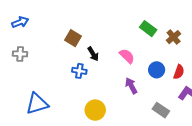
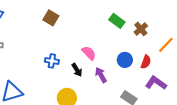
brown square: (73, 38) -> (51, 18), moved
black arrow: (93, 54) -> (77, 70), moved
pink semicircle: (127, 56) -> (89, 53), moved

